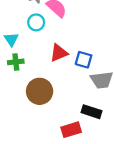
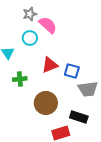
green cross: (16, 62) -> (20, 79), moved
brown circle: (40, 91) -> (46, 103), moved

